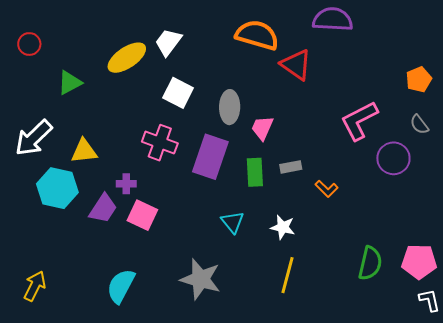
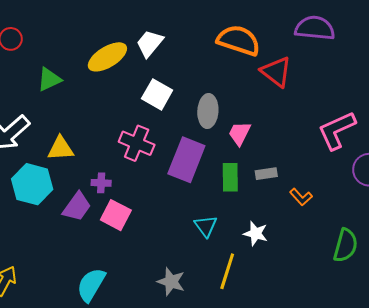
green semicircle: (370, 263) -> (346, 245), moved
yellow line: (288, 275) -> (227, 271), moved
gray star: (201, 279) -> (171, 282), size x0.7

